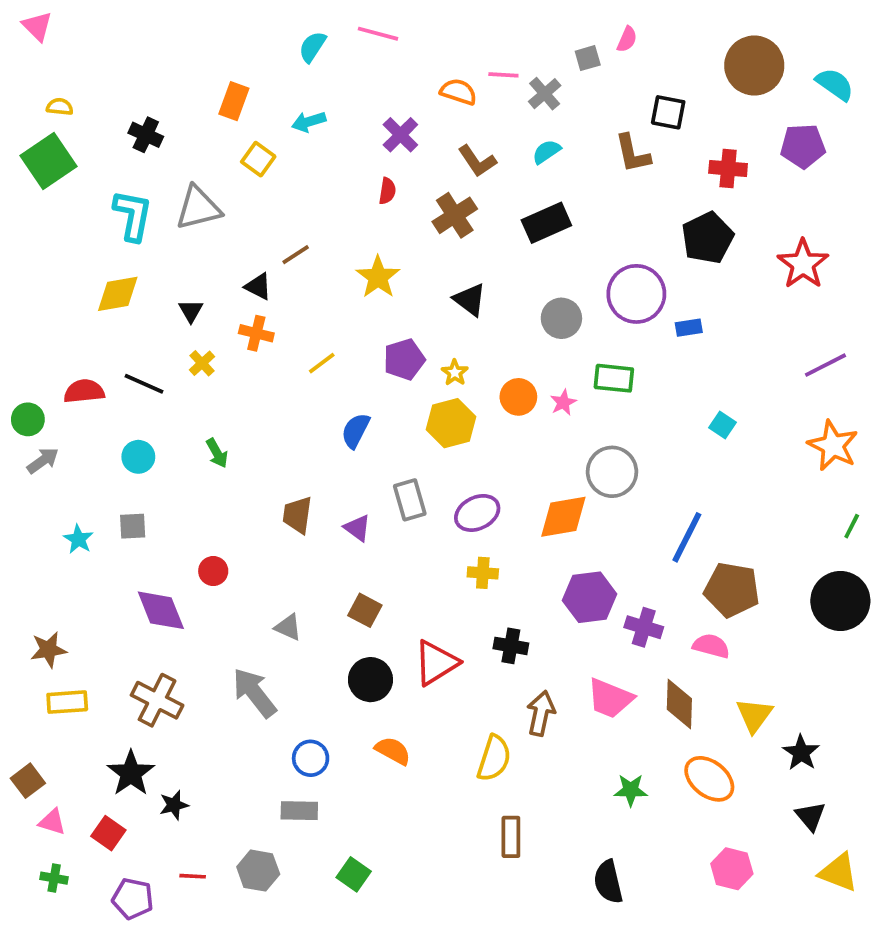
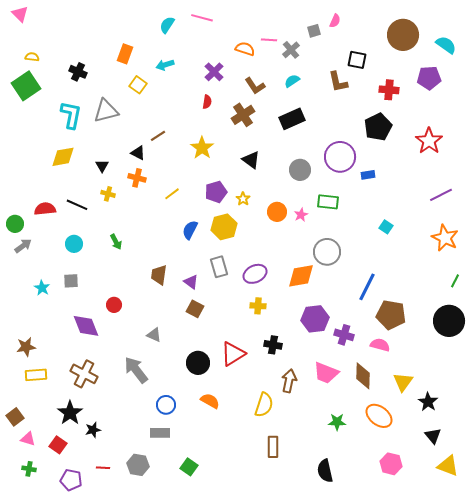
yellow cross: (202, 363) -> (108, 194), turned -32
yellow hexagon: (451, 423) -> (224, 227), moved
brown square: (365, 610) -> (195, 309), moved

